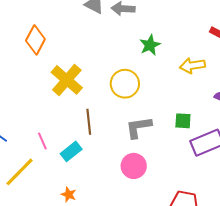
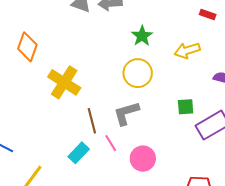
yellow circle: (125, 84) -> (138, 73), moved
gray L-shape: (139, 127) -> (126, 113), moved
pink line: (42, 141) -> (111, 143), moved

